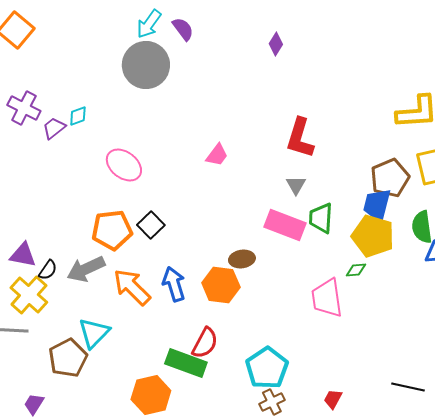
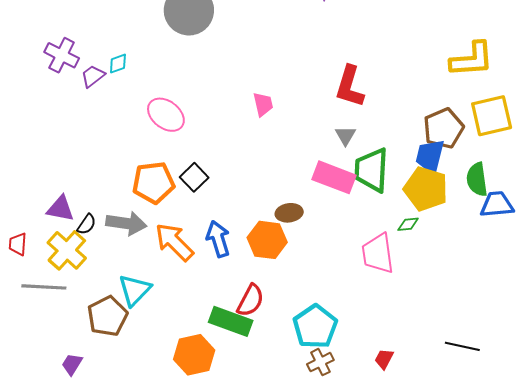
pink trapezoid: (217, 155) -> (263, 104), turned -50
green trapezoid: (321, 218) -> (372, 170), size x1.4
gray arrow: (86, 269) -> (126, 223), turned -147

